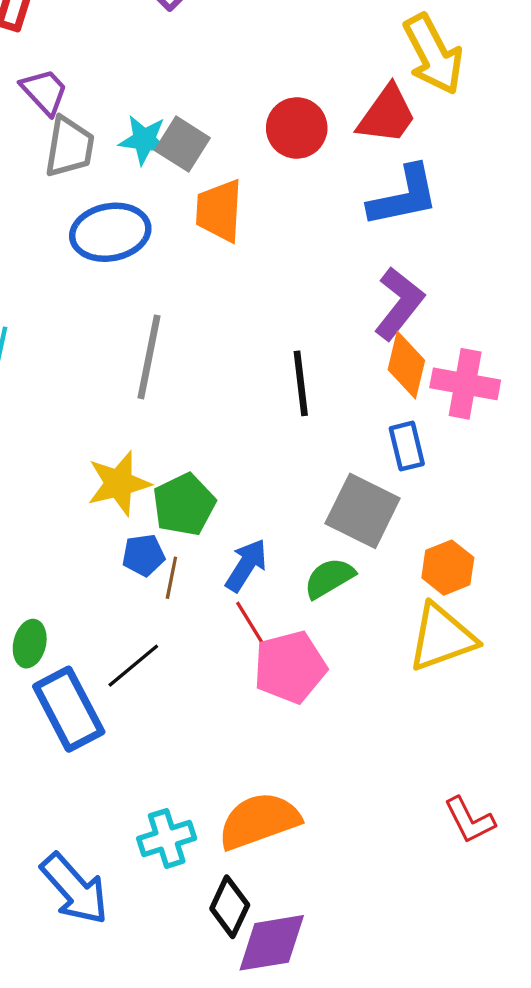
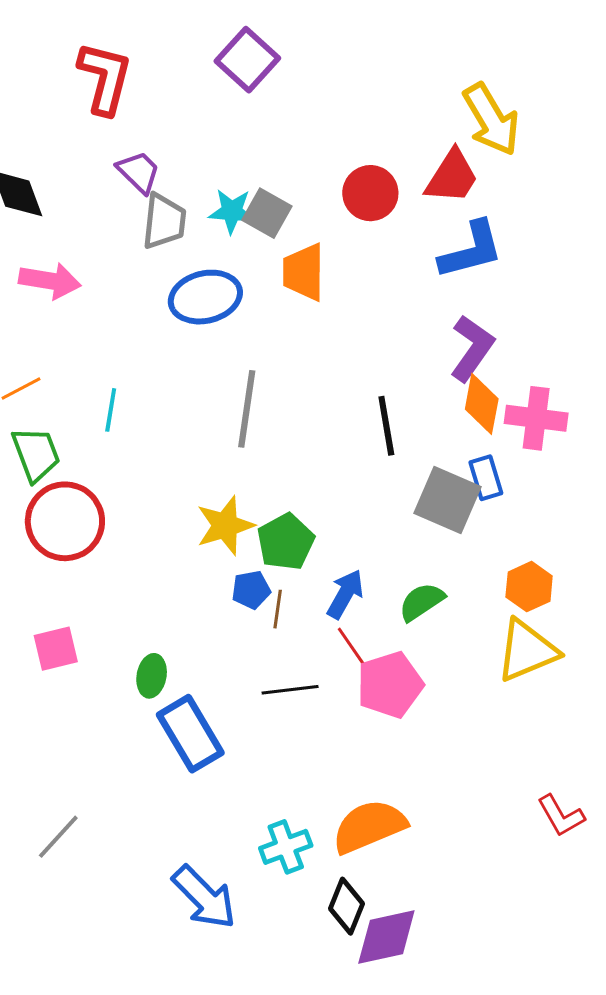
gray square: (363, 511) -> (448, 500), moved
black line: (133, 666) -> (290, 690), moved, turned 36

